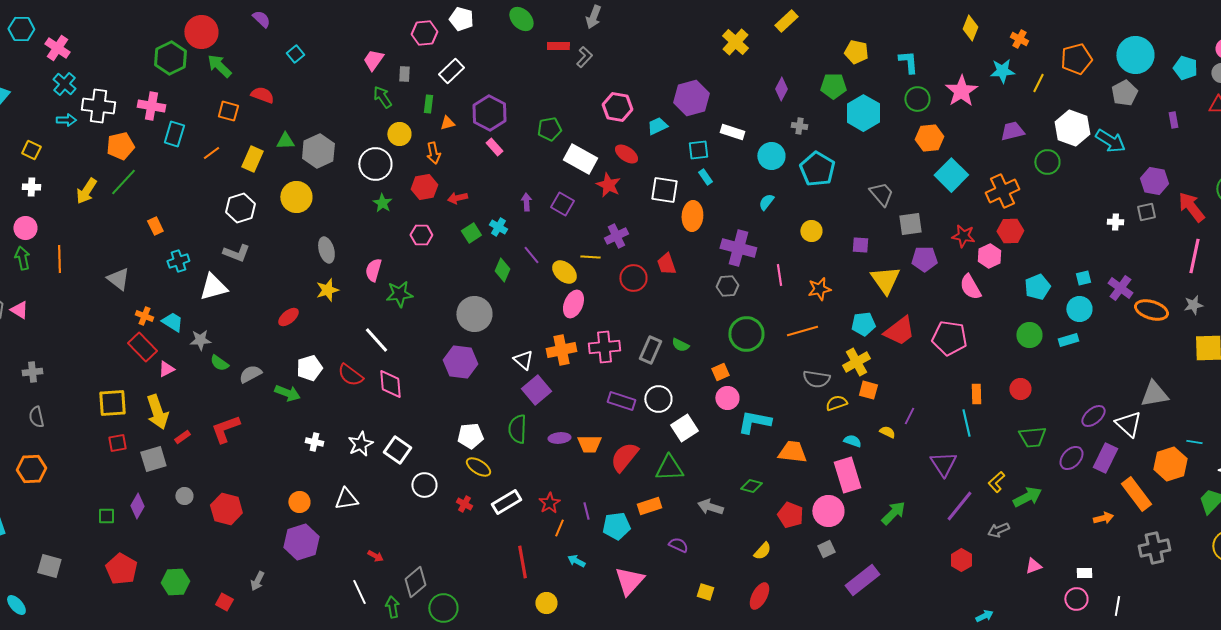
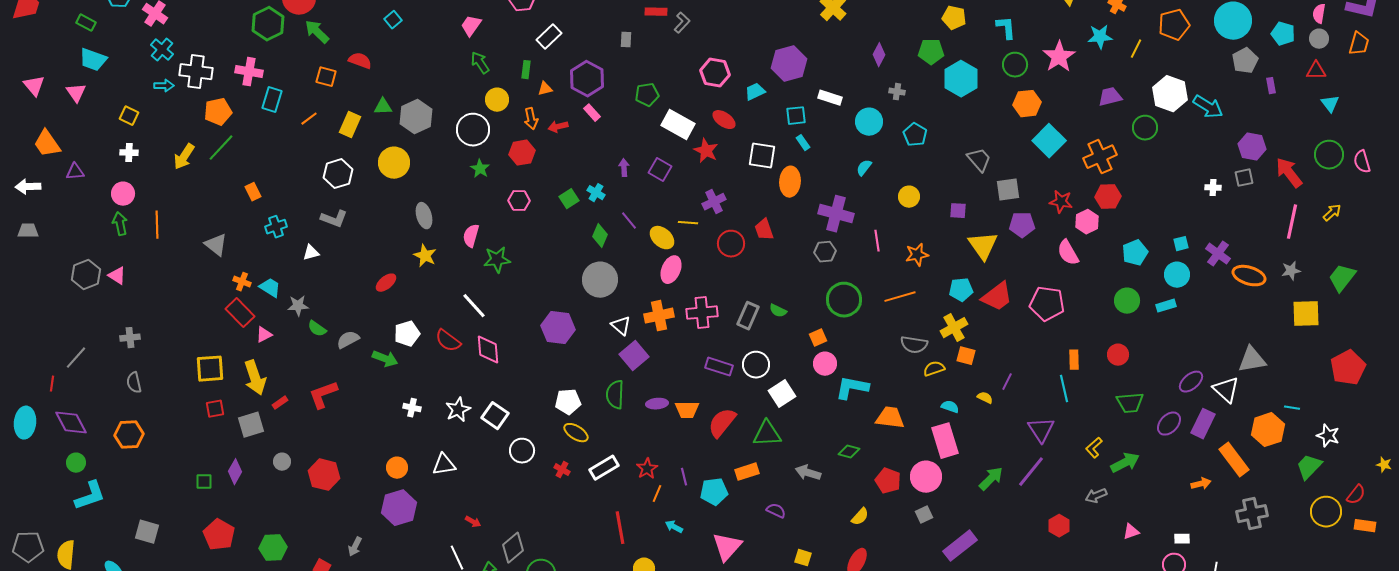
gray rectangle: (404, 74) -> (626, 40), moved
gray pentagon: (1124, 93) -> (1245, 61), moved
cyan pentagon: (817, 169) -> (915, 135), size x0.7
red arrow: (457, 198) -> (558, 127), moved
white triangle: (213, 287) -> (311, 253), size x0.6
yellow star: (327, 290) -> (425, 256), turned -30
gray circle: (474, 314) -> (600, 280), moved
purple line: (959, 506) -> (1031, 472), moved

